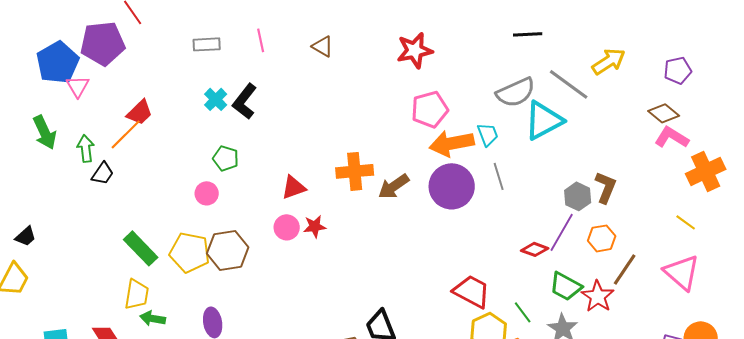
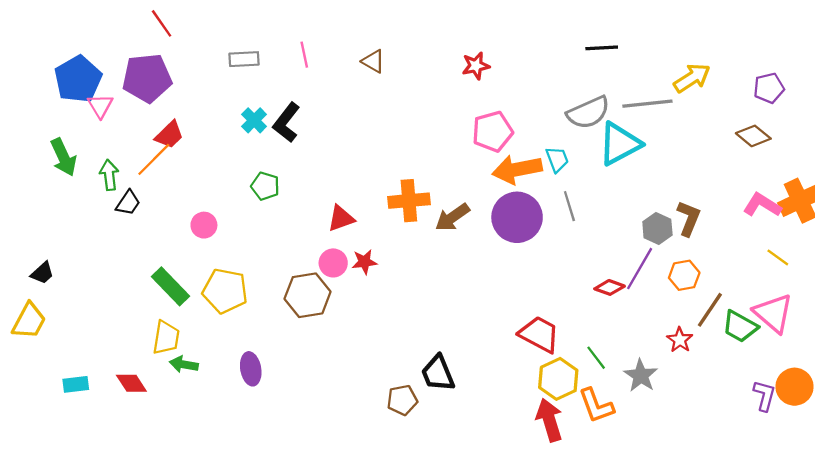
purple pentagon: (103, 43) -> (147, 78), moved
red star: (415, 50) -> (476, 66), size x0.7
gray line: (569, 84) -> (647, 104), turned -42
pink L-shape: (672, 137) -> (762, 205), moved
pink circle: (207, 193) -> (204, 225), moved
brown hexagon: (228, 250) -> (308, 295), moved
green trapezoid: (566, 286) -> (740, 326), moved
red star: (598, 296) -> (680, 340), size x0.7

